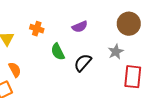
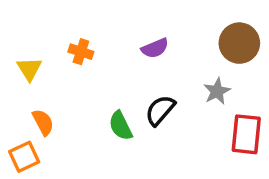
green semicircle: (58, 52) -> (121, 126), moved

